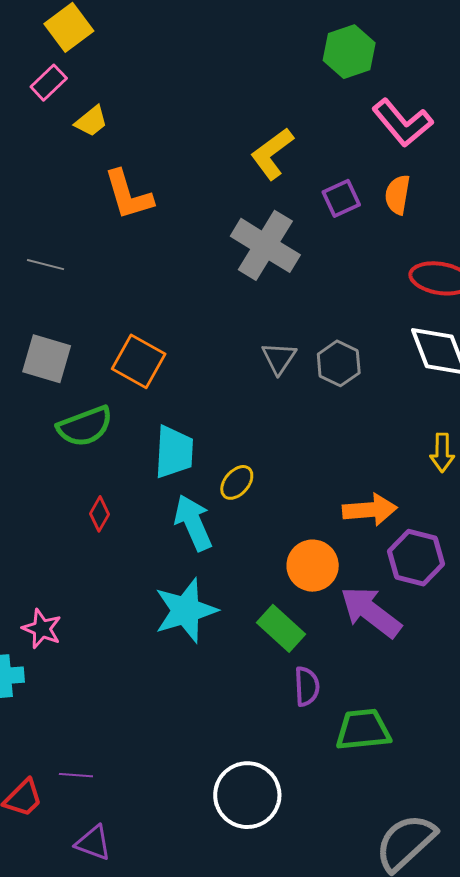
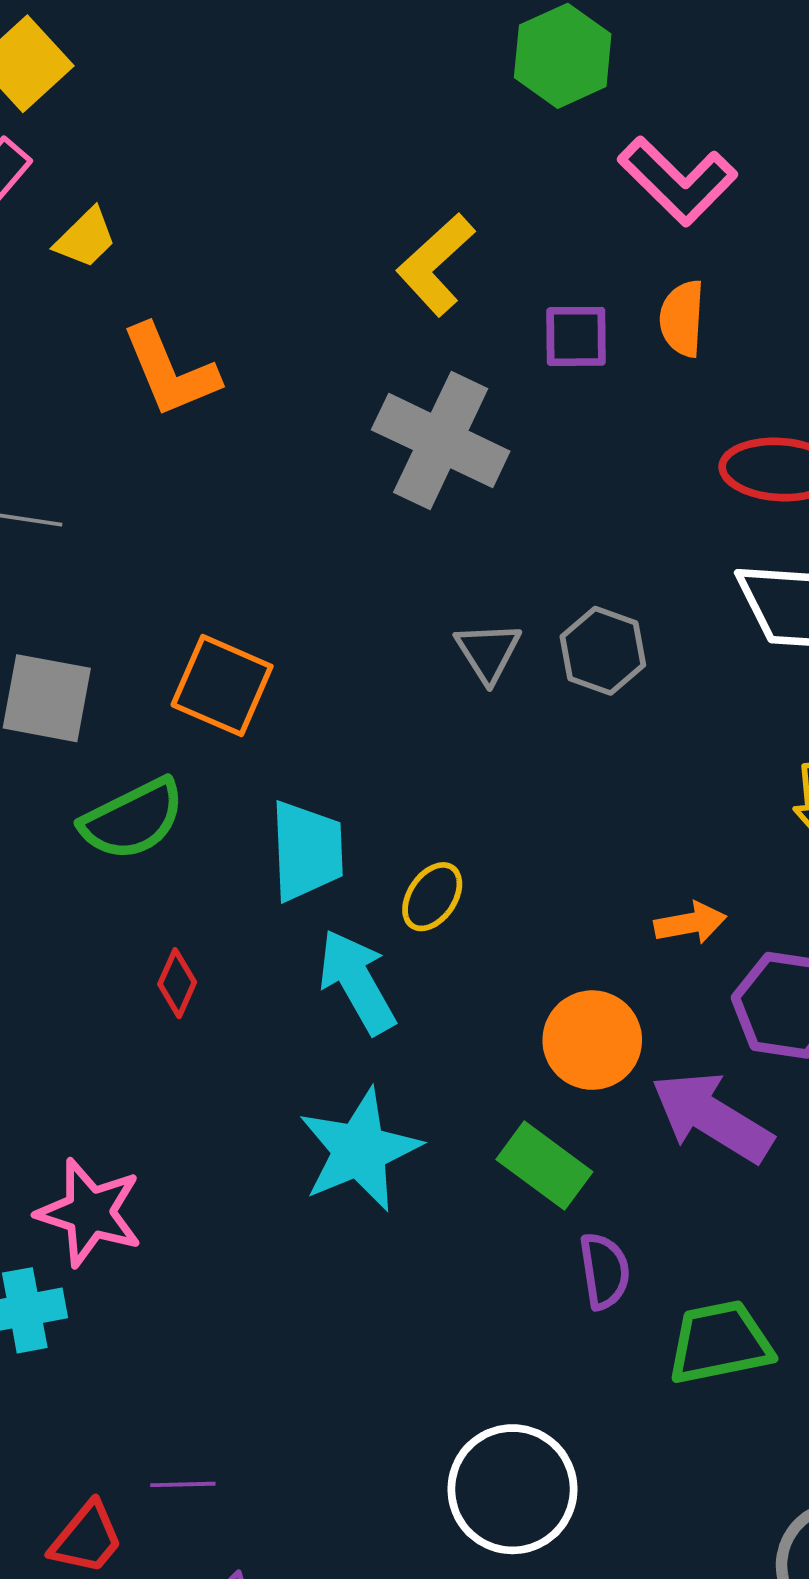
purple square: (341, 198) -> (576, 336), turned 30
orange arrow: (370, 510) -> (690, 923), size x0.7
pink star: (42, 629) -> (90, 1213), size x1.4

